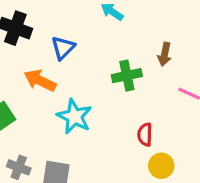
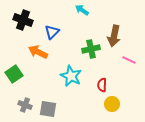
brown arrow: (165, 54) -> (114, 36), size x1.5
cyan star: (74, 117) -> (71, 76), moved

